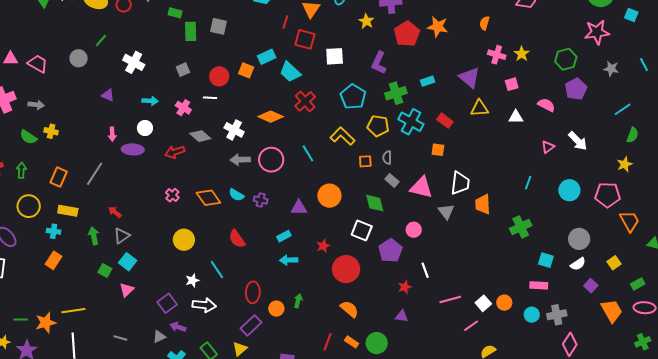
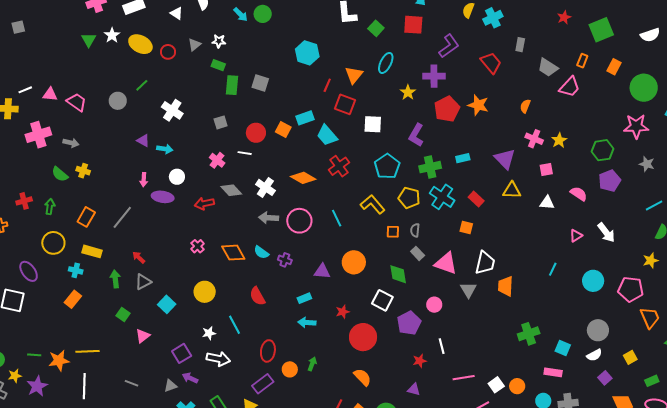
cyan arrow: (150, 101) -> (165, 149), moved
green cross: (521, 227) -> (529, 334), moved
cyan square: (128, 262) -> (167, 304), moved

